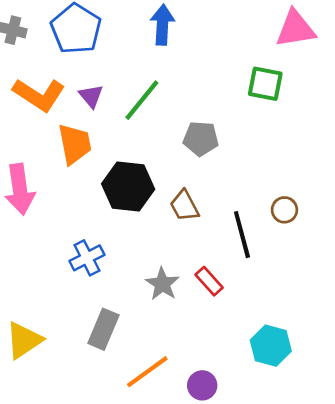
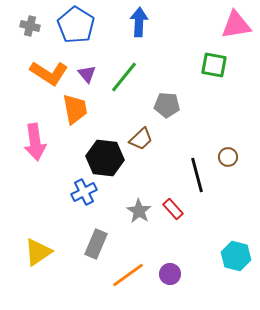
black hexagon: (128, 187) -> (105, 158), moved
brown trapezoid: (184, 206) -> (141, 139), moved, turned -105
cyan hexagon: (271, 346) -> (236, 256), moved
purple circle: (202, 385) -> (170, 274), moved

